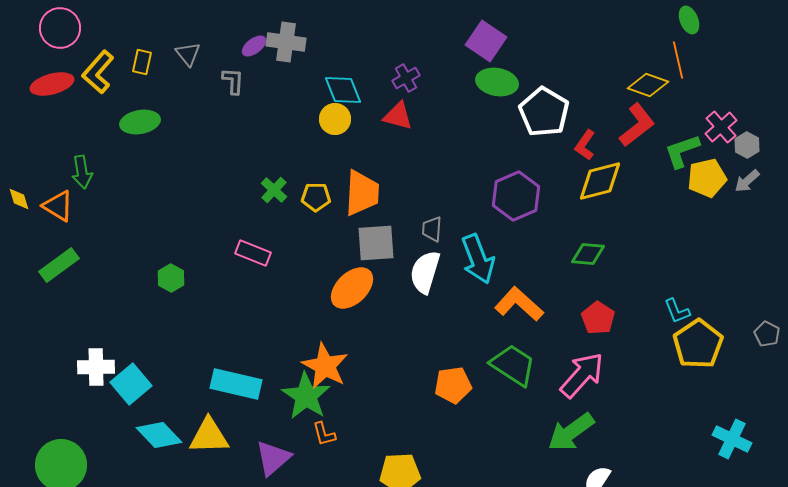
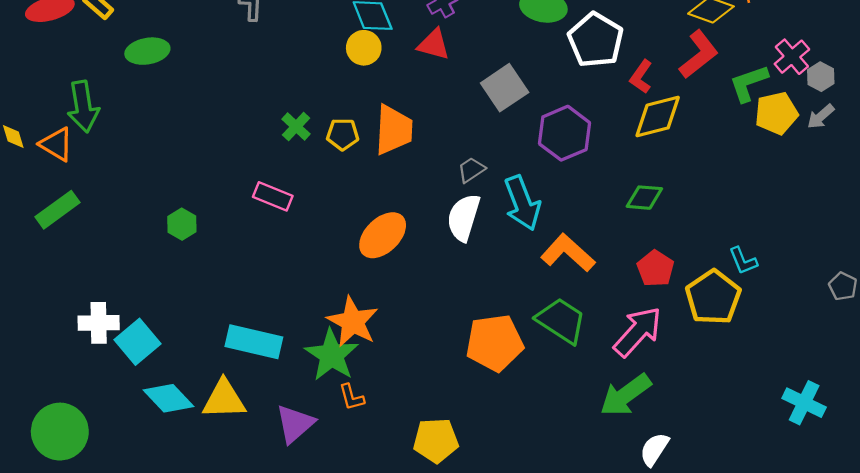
green arrow: (82, 172) -> (83, 107), size x1.4
gray trapezoid: (432, 229) -> (471, 170), turned 52
gray square: (376, 243) -> (505, 88), moved, turned -30
yellow pentagon: (698, 344) -> (713, 297), moved
orange pentagon: (453, 385) -> (495, 343), size x1.4

